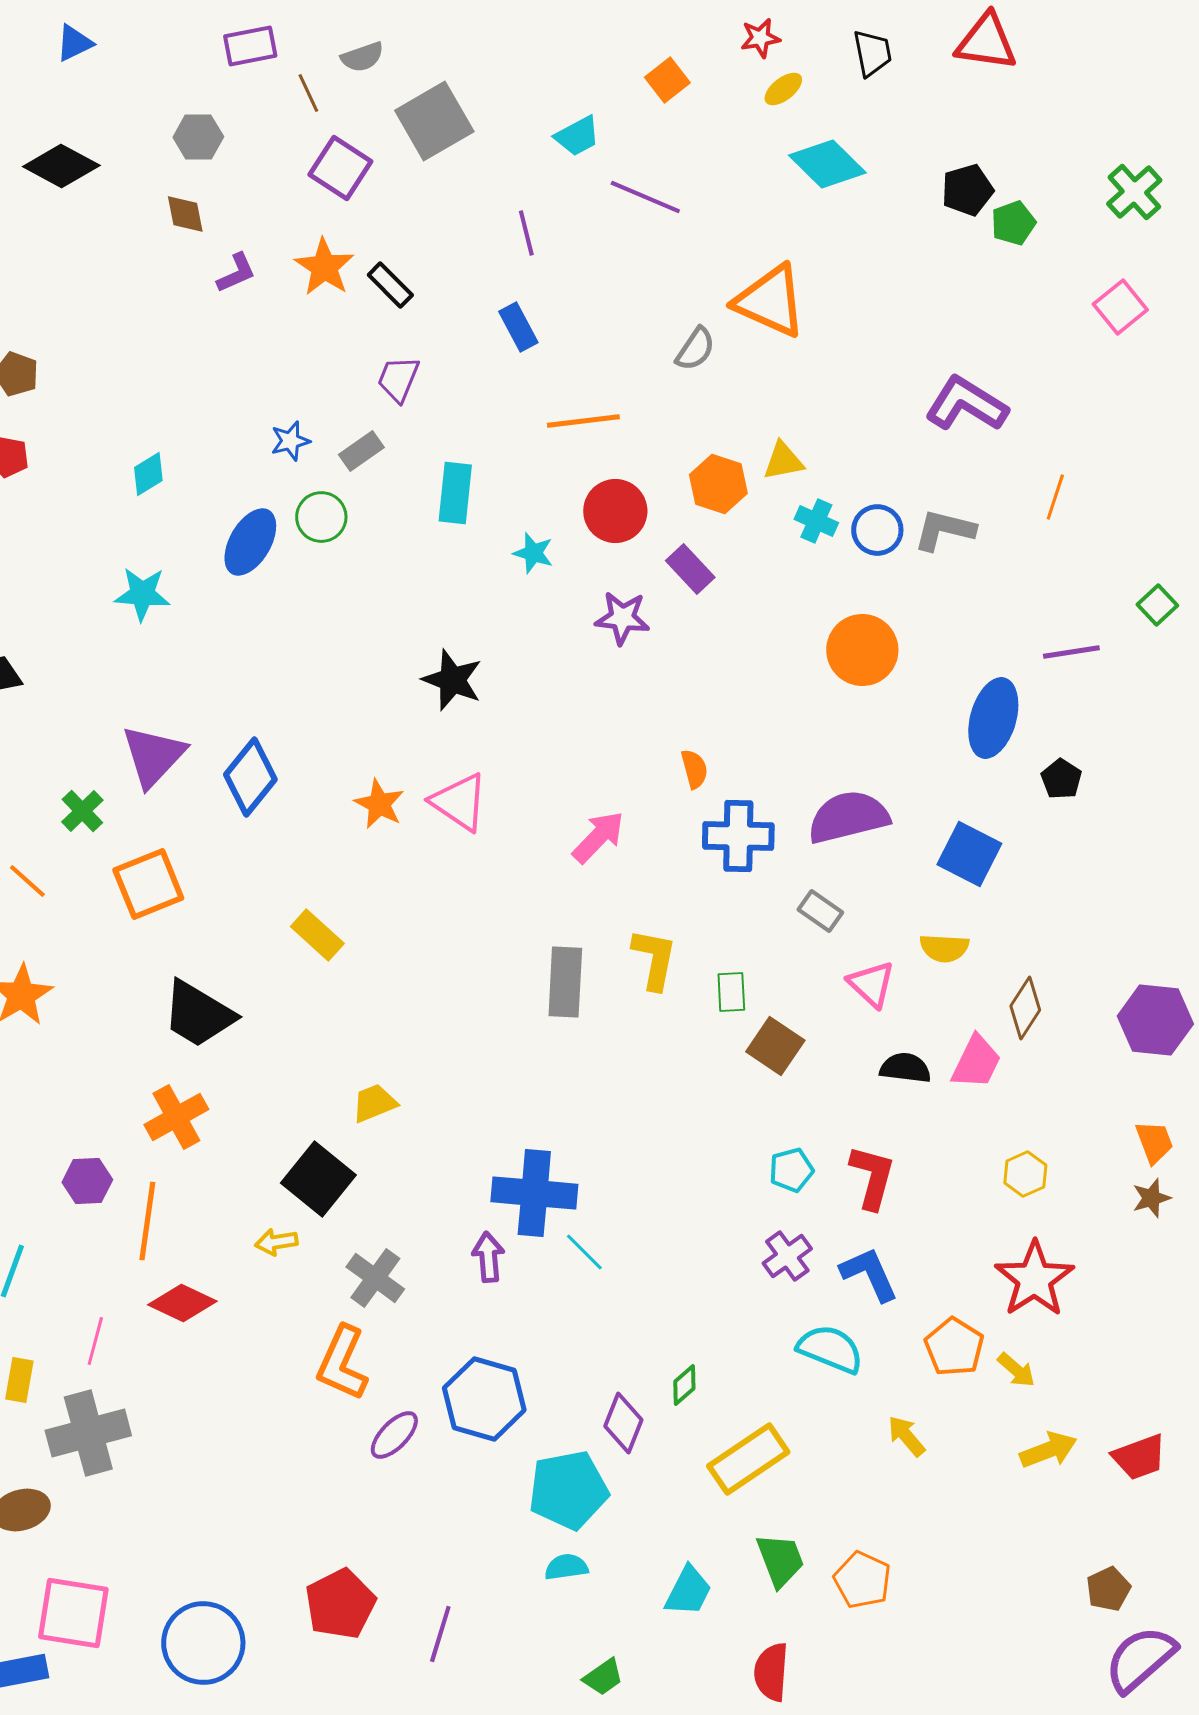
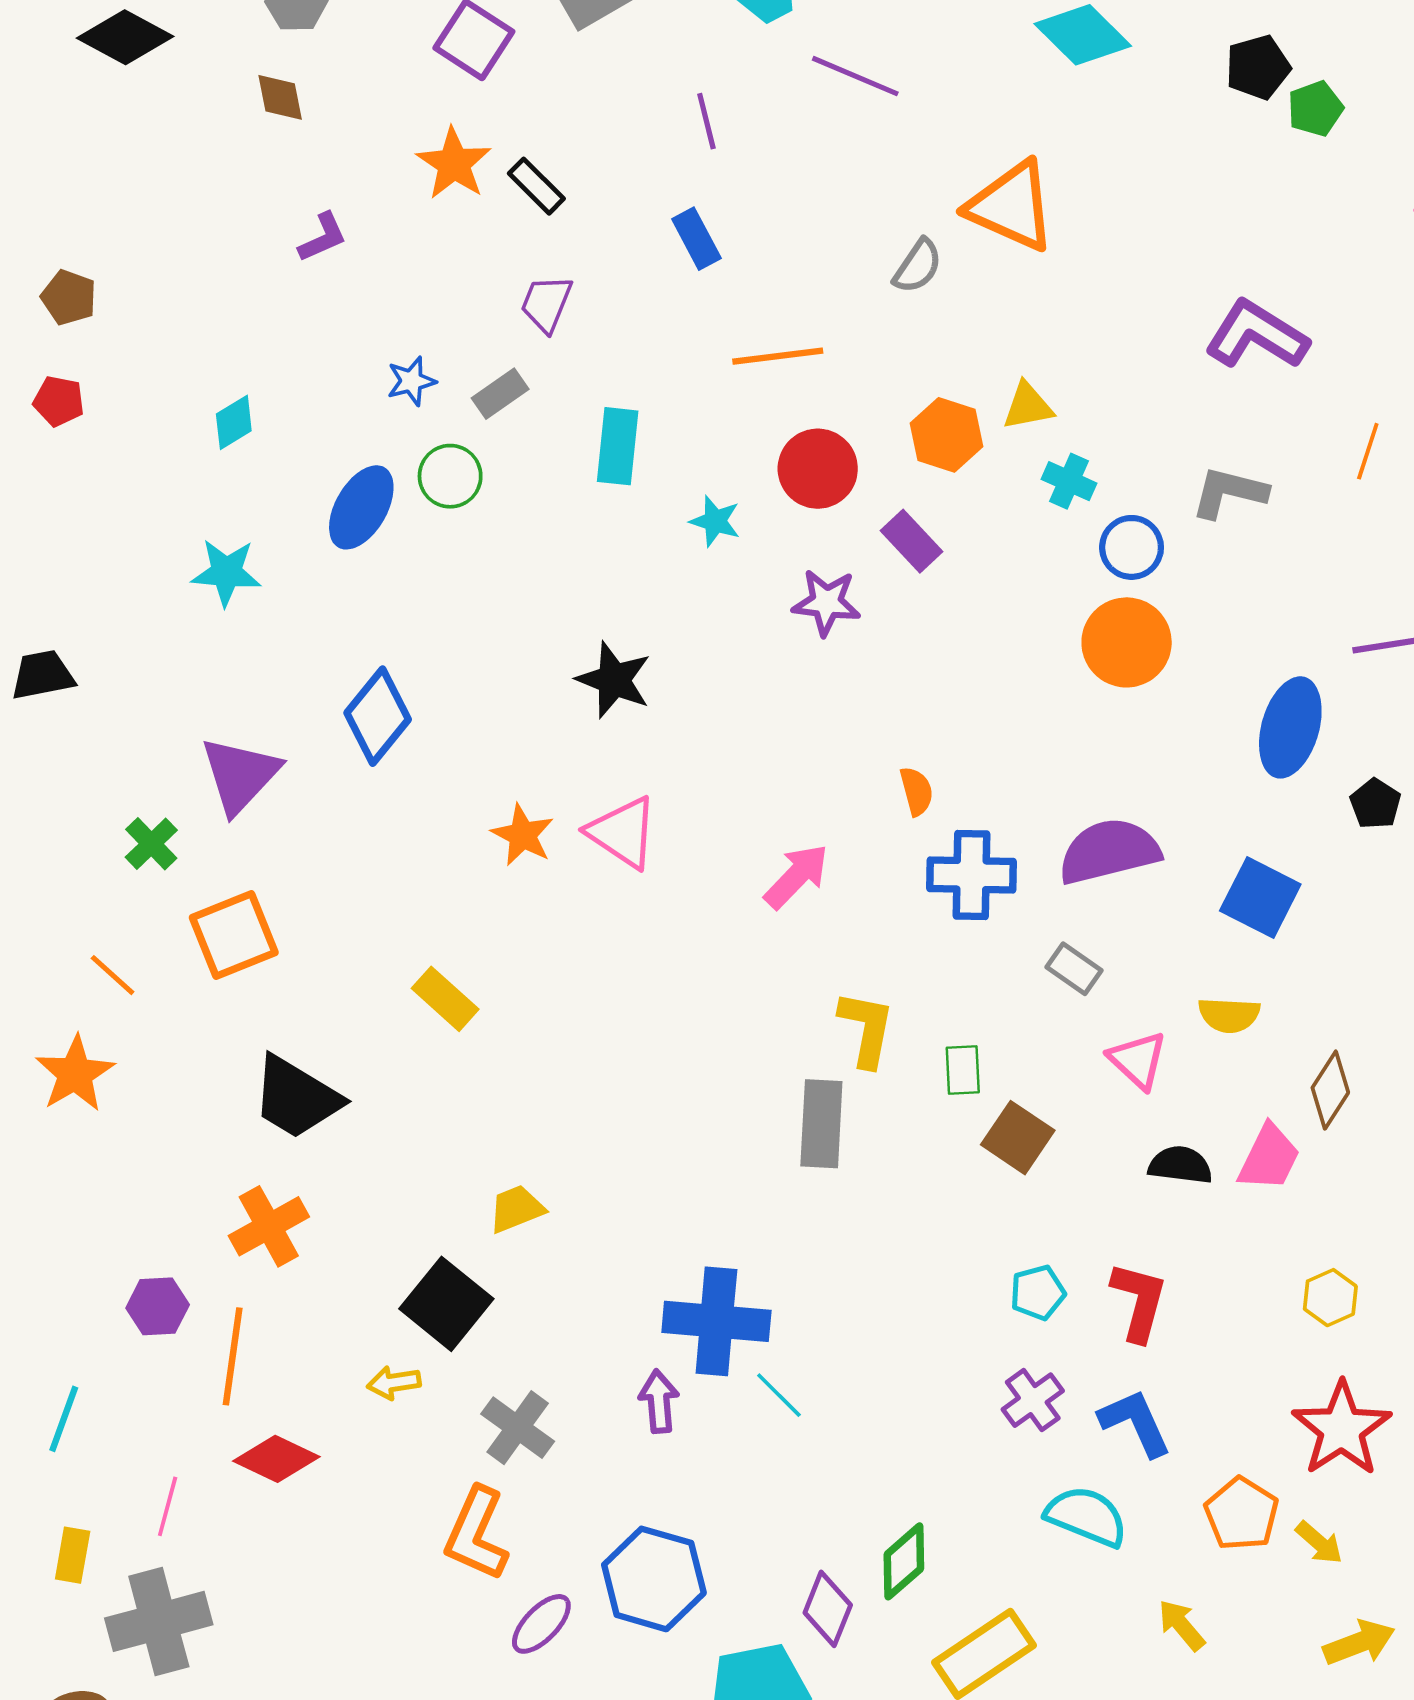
purple L-shape: (236, 273) -> (323, 237), moved
blue circle: (877, 530) -> (1132, 547), moved
blue diamond: (250, 777) -> (378, 716), moved
orange line: (27, 881) -> (113, 975), moved
gray rectangle: (565, 982) -> (821, 1124), moved
green diamond: (684, 1385) -> (904, 1561), size x1.5

